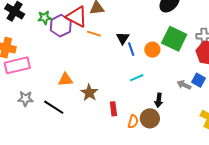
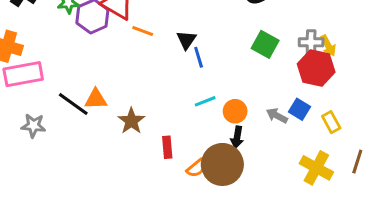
green square: (174, 39) -> (265, 44), size x0.7
orange circle: (152, 50) -> (235, 111), moved
black line: (54, 107) -> (73, 104), moved
brown circle: (150, 118) -> (222, 164), size x1.4
orange semicircle: (133, 121) -> (197, 168), turned 32

